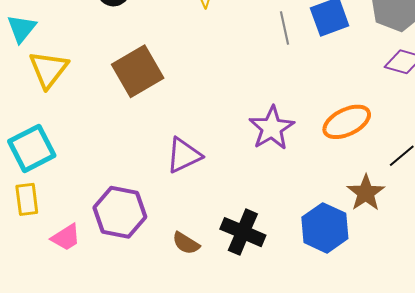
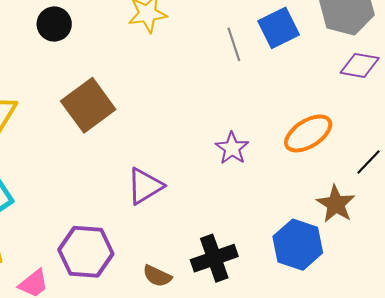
purple star: (272, 128) -> (232, 148), size x0.7
black cross: (243, 232) -> (214, 258), turned -36

